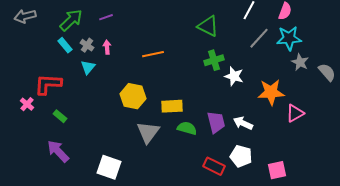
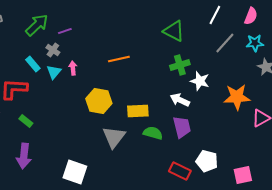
purple line: (106, 17) -> (65, 31), moved
cyan star: (289, 38) -> (255, 43), size x0.7
cyan rectangle: (65, 45) -> (33, 64), moved
pink arrow: (107, 47) -> (73, 68), moved
white arrow: (243, 123) -> (180, 100), moved
purple arrow: (58, 151) -> (24, 156), turned -130

